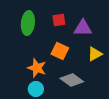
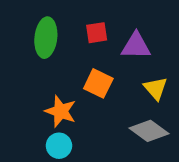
yellow triangle: (95, 54) -> (156, 88), turned -42
gray diamond: (72, 80) -> (149, 131), moved

